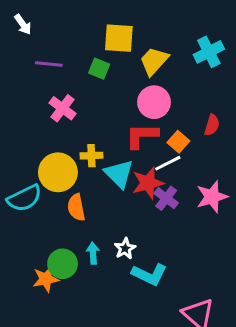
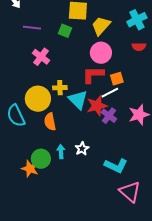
red semicircle: (212, 125) -> (139, 47), moved, turned 72
orange square: (178, 142) -> (117, 79), turned 32
cyan semicircle: (24, 198) -> (16, 116), turned 90
cyan L-shape: (149, 274) -> (116, 166), moved
orange star: (46, 279) -> (30, 169), turned 30

